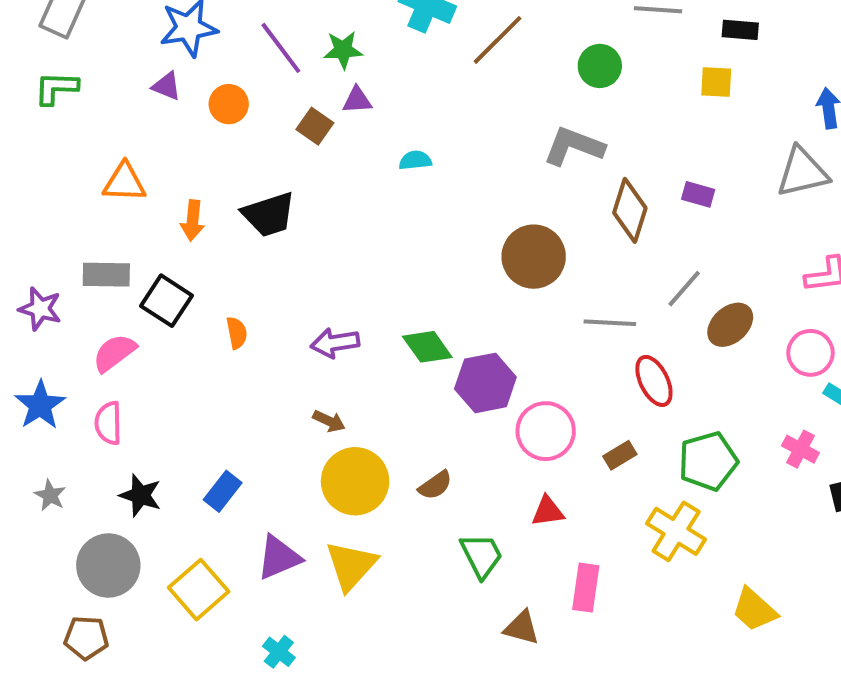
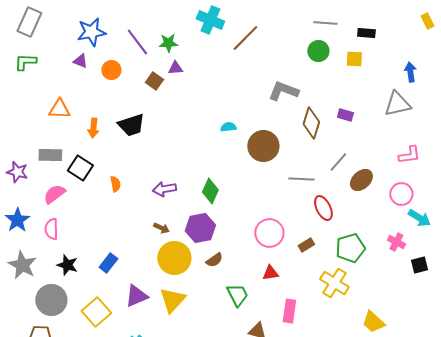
green circle: (600, 66) -> (318, 51), moved
cyan semicircle: (415, 160) -> (228, 127), moved
green diamond: (427, 347) -> (210, 191), turned 60
purple hexagon: (485, 383) -> (200, 228), moved
gray star: (50, 495) -> (22, 265), size x1.8

